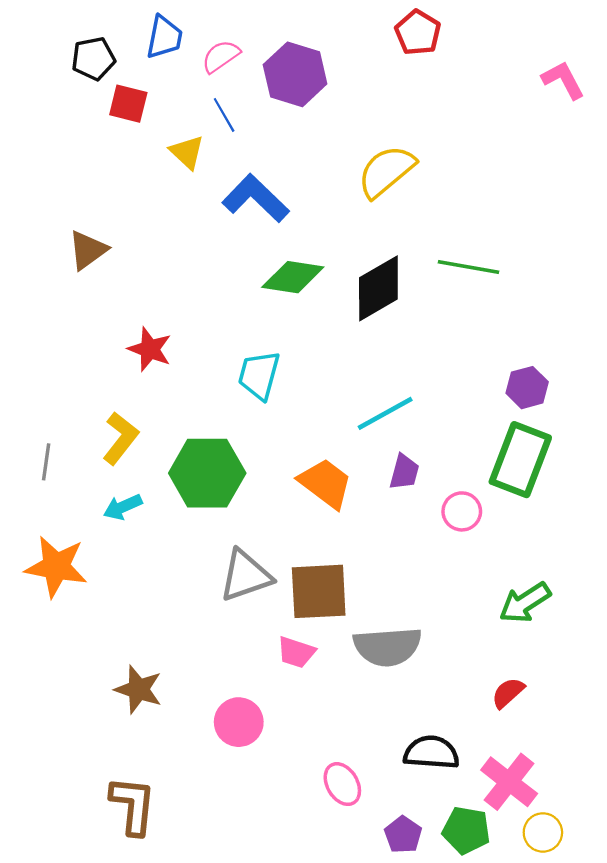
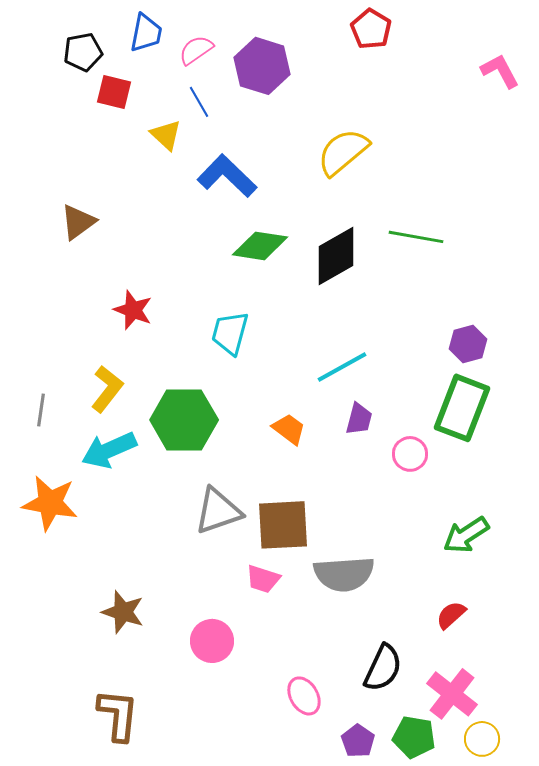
orange trapezoid: (325, 483) -> (289, 429), size x0.7
cyan arrow: (123, 507) -> (109, 450), size x1.6
black semicircle: (431, 753) -> (383, 668), turned 111

